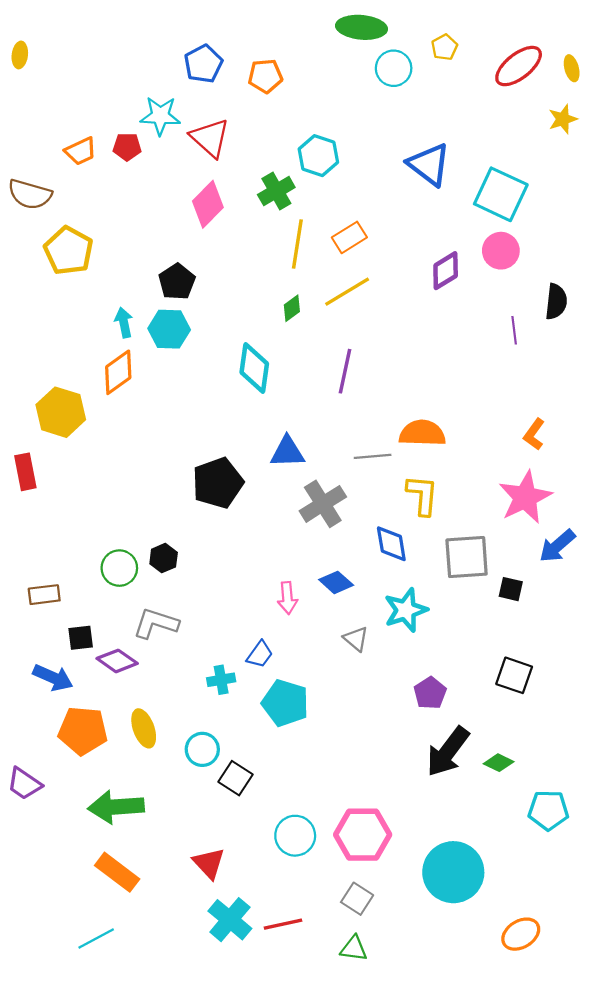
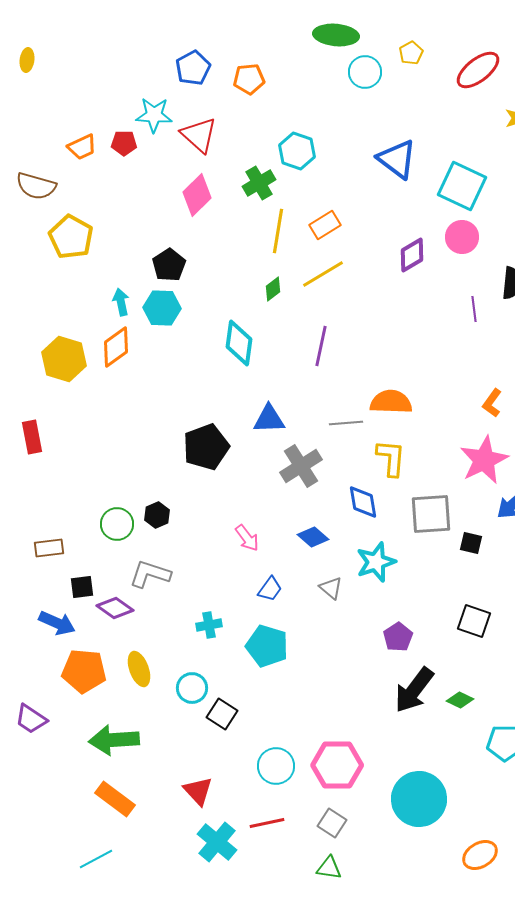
yellow hexagon: (61, 412) -> (64, 359), moved
pink arrow: (287, 598) -> (247, 538), moved, turned -32
blue trapezoid: (260, 654) -> (270, 589), moved
red line: (283, 924) -> (267, 823), moved

